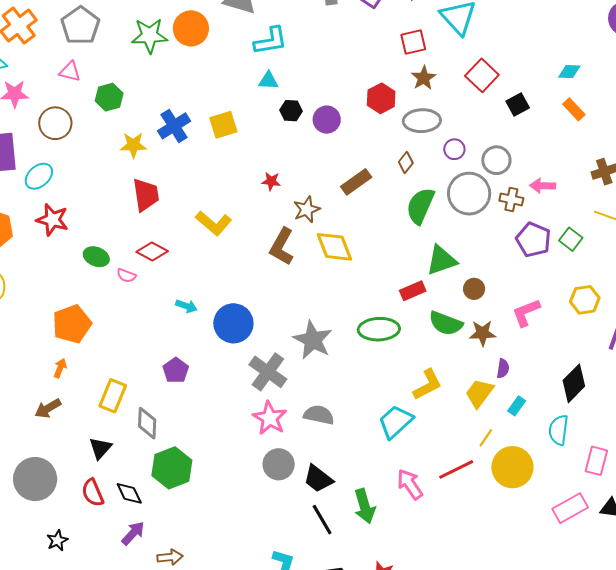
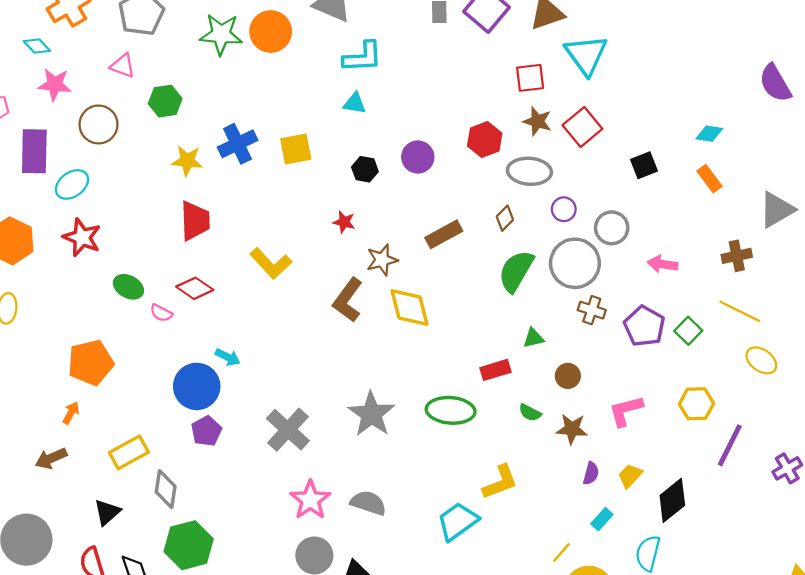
red square: (482, 75) -> (582, 127), moved
brown star: (424, 78) -> (537, 121), turned -30
black hexagon: (291, 111) -> (365, 169), moved
brown cross: (511, 199) -> (592, 310), moved
green triangle: (441, 260) -> (533, 338), size x0.6
blue circle: (233, 323) -> (197, 386), moved
green semicircle: (446, 323) -> (530, 413), size x0.6
gray cross: (268, 372) -> (288, 430), moved
yellow trapezoid: (479, 393) -> (630, 476), moved, size x0.7
yellow rectangle: (113, 396) -> (129, 452), turned 32

